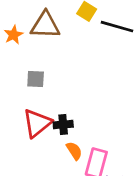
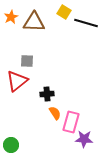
orange star: (13, 35) -> (11, 17), moved
red triangle: (37, 123) -> (17, 81), moved

